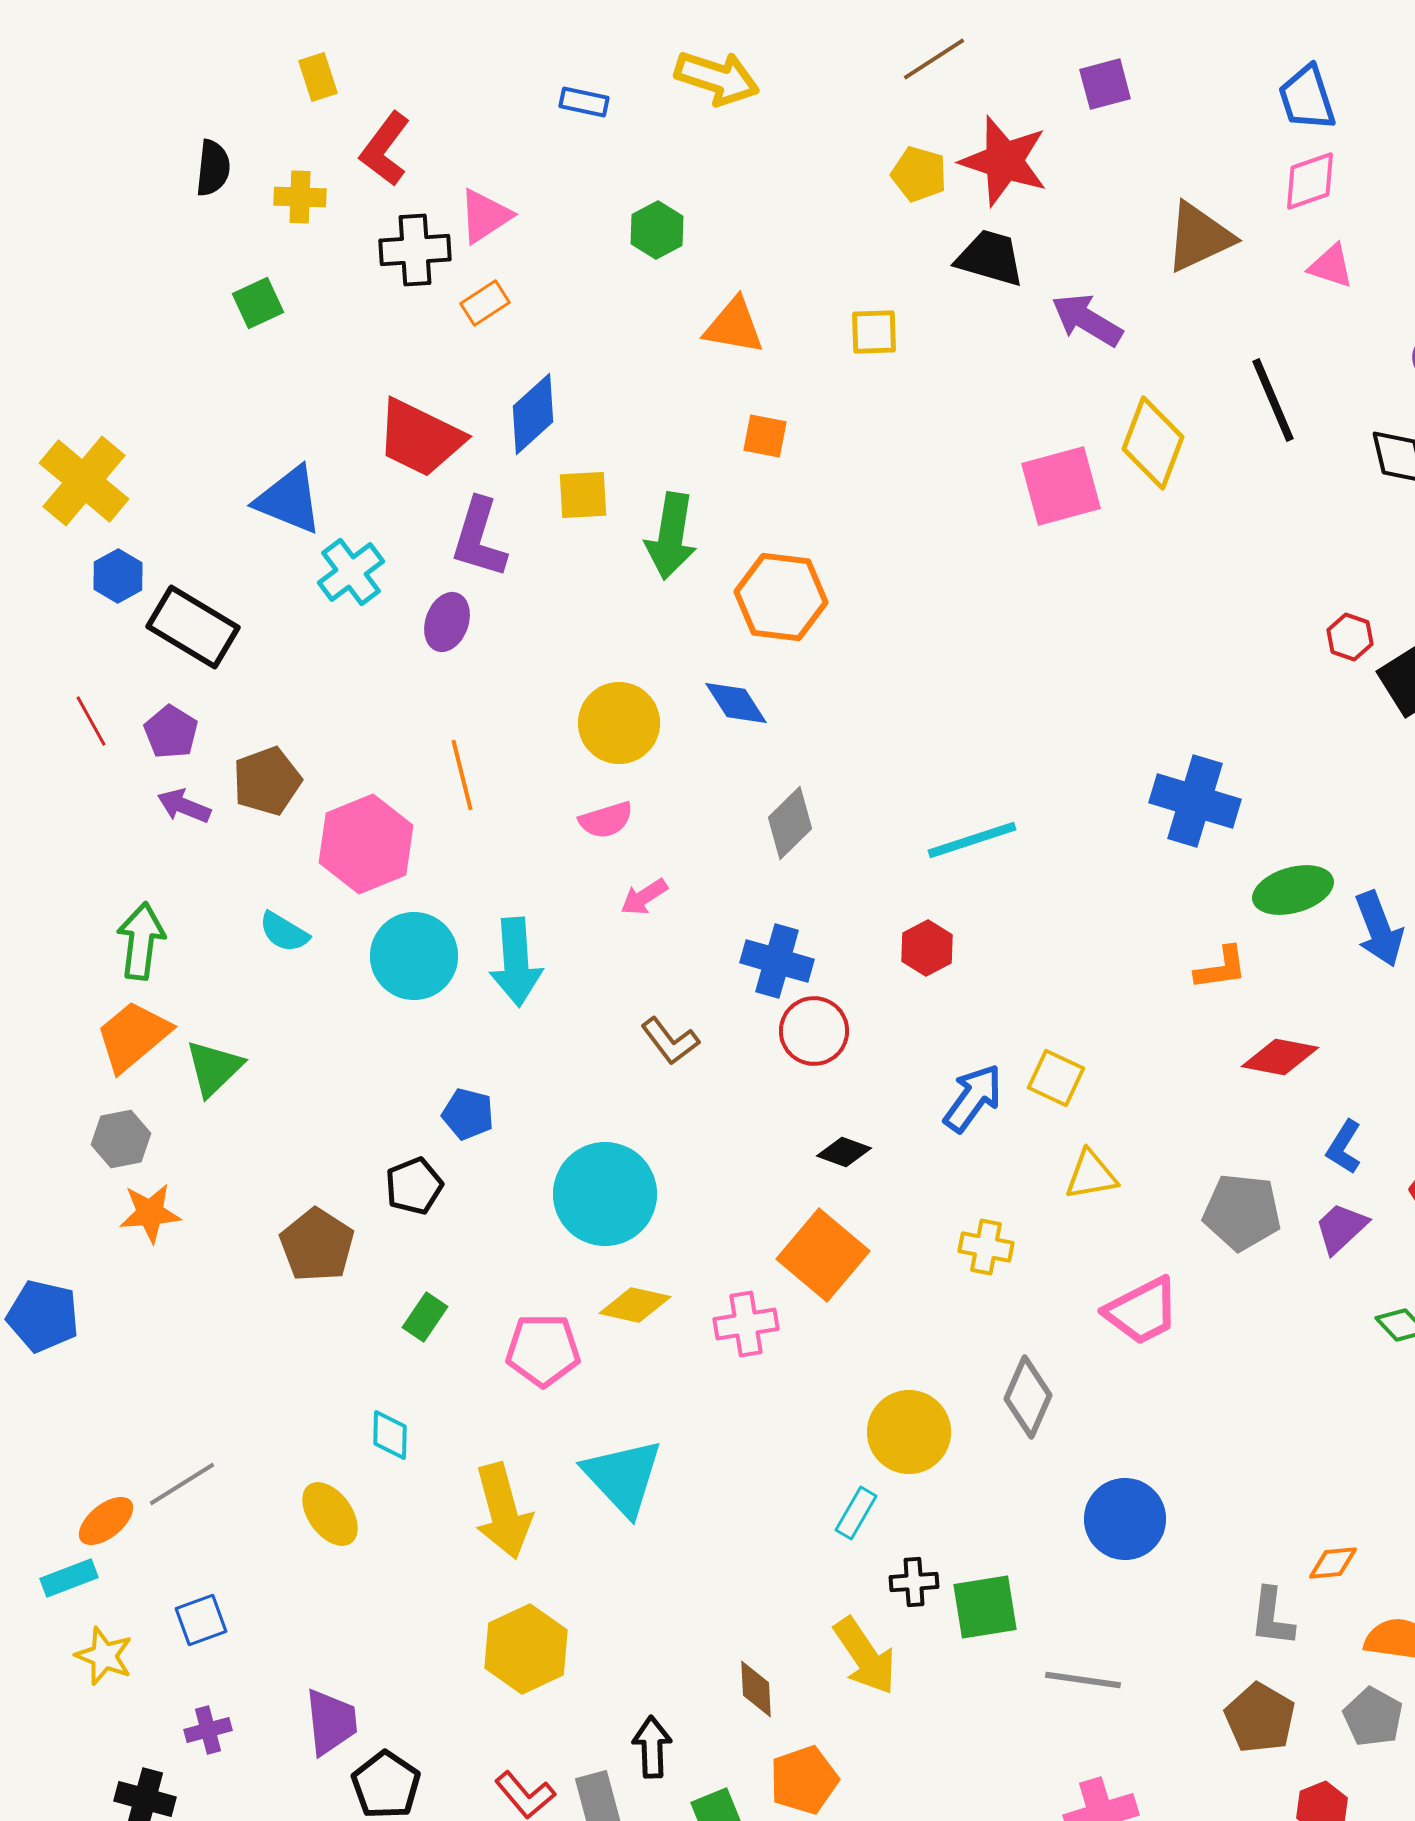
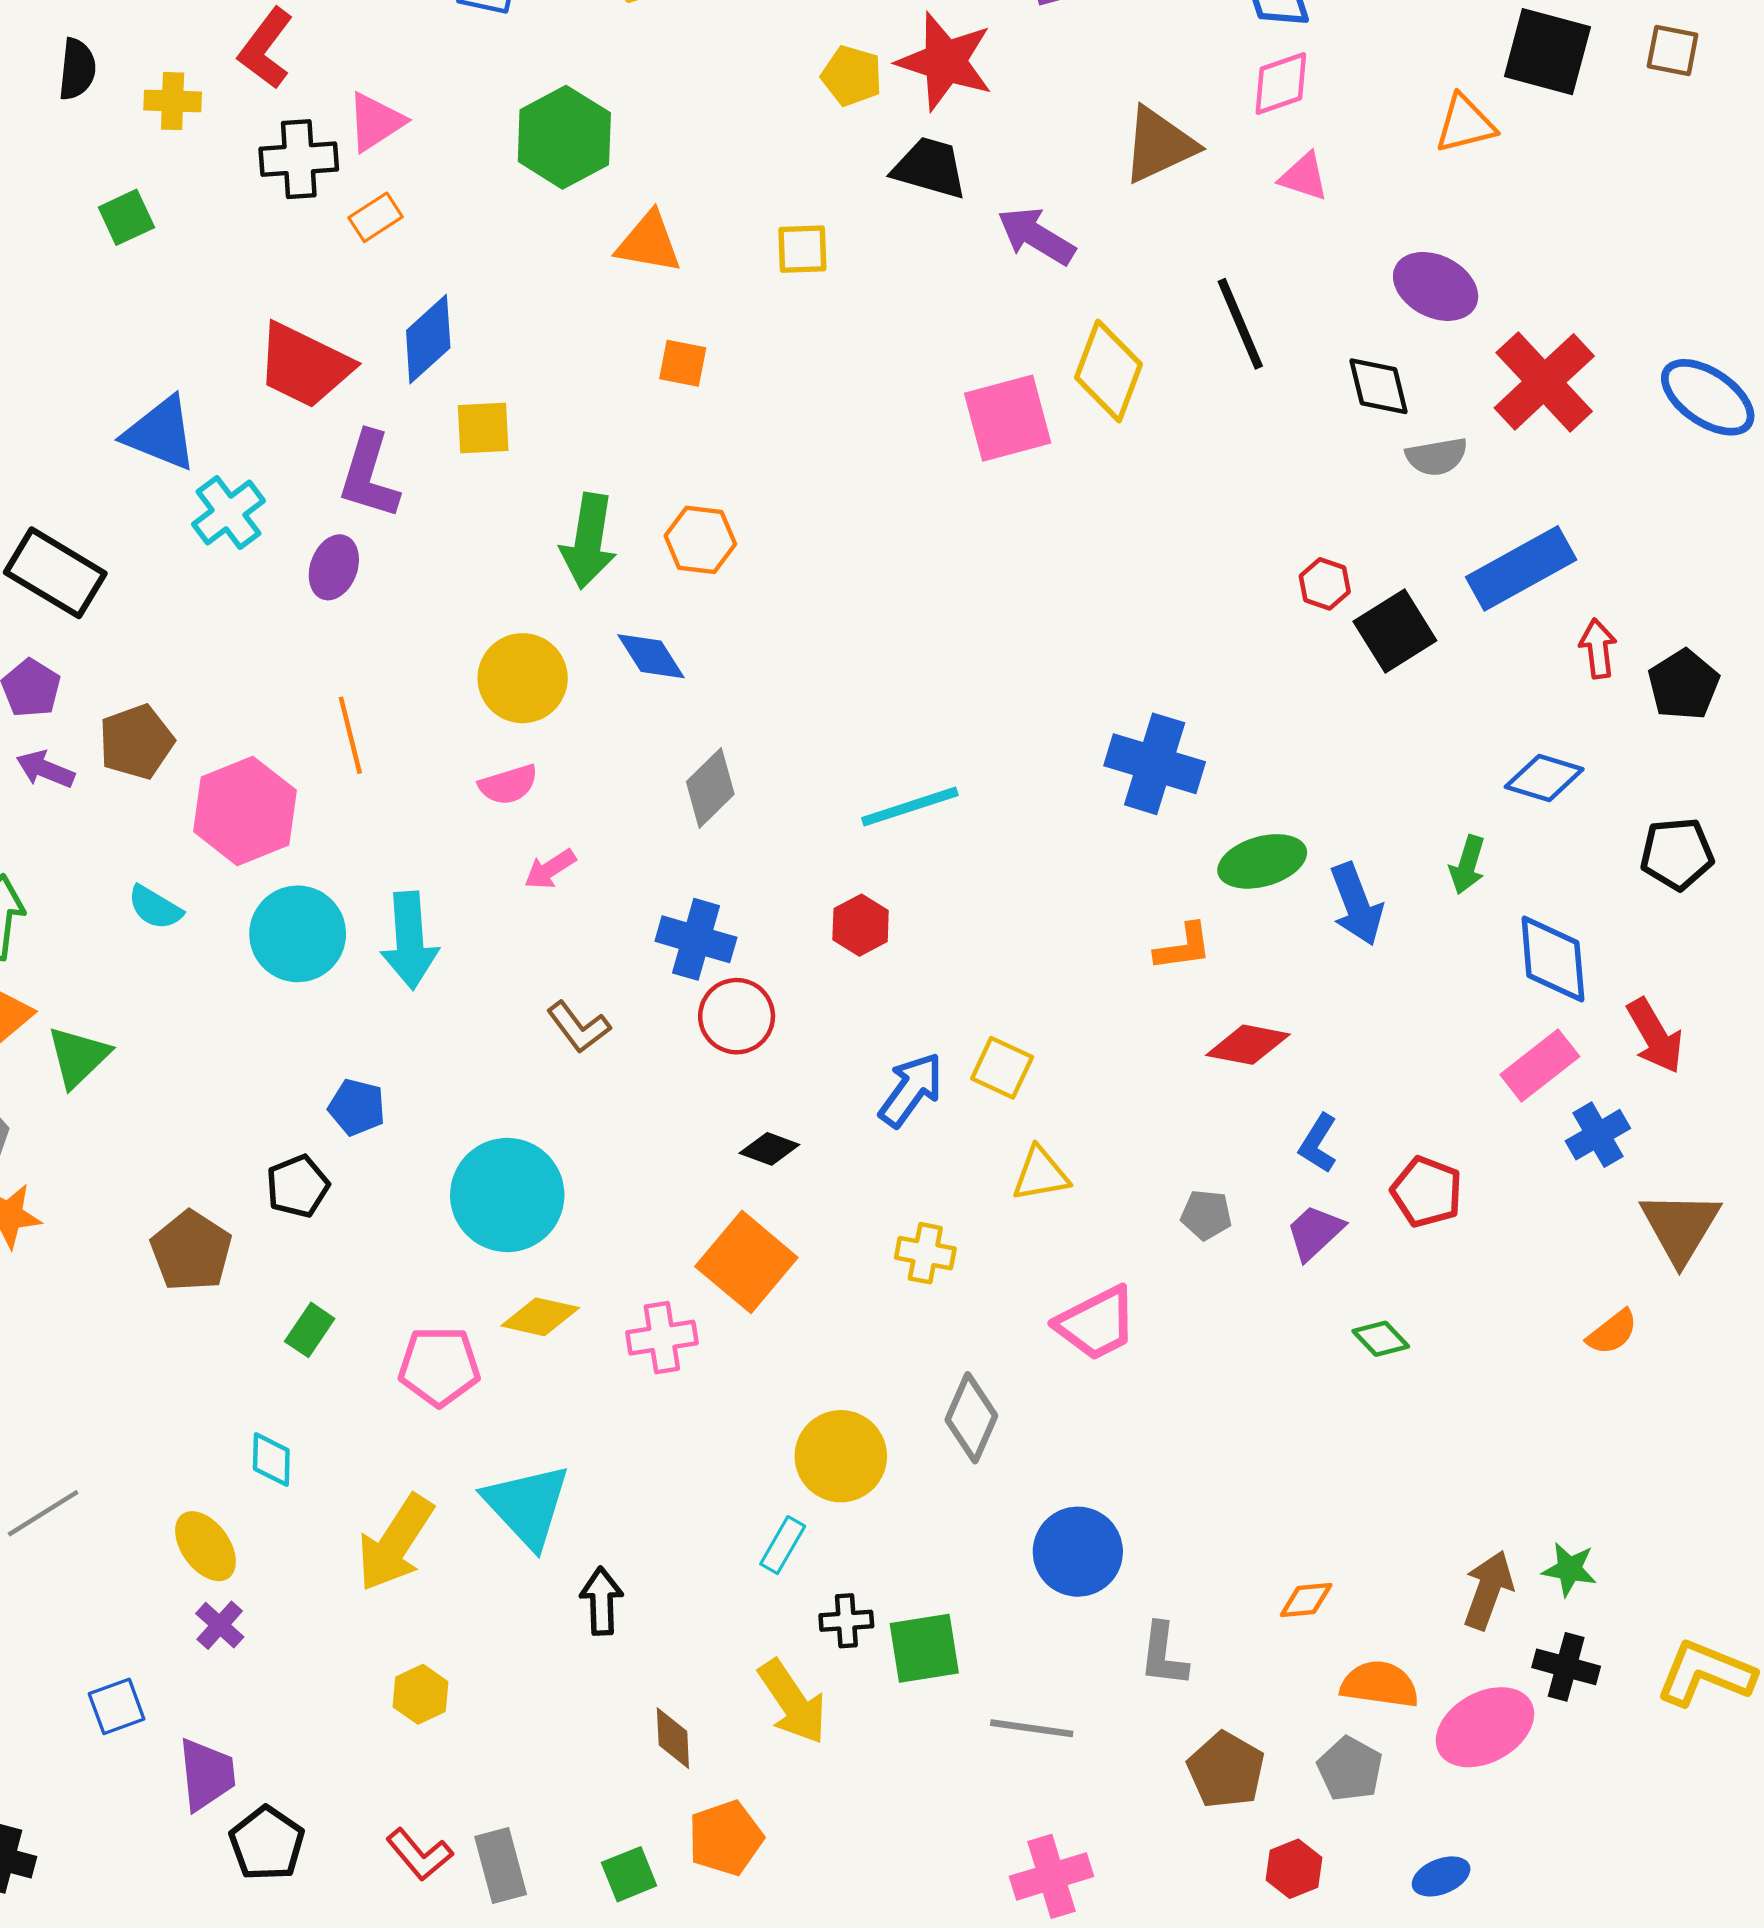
green hexagon: (657, 230) -> (564, 137), size x1.6
green arrow: (671, 536) -> (588, 541), moved
orange hexagon: (781, 597) -> (700, 540), size x0.7
gray pentagon: (1242, 1212) -> (1206, 1215), size x0.6
yellow arrow: (503, 1511) -> (395, 1543), turned 48
gray L-shape: (1272, 1617) -> (1163, 1655), moved
blue square: (201, 1620) -> (117, 1706), moved
yellow hexagon: (526, 1649) -> (421, 1694), size x0.6
purple cross: (208, 1730) -> (220, 1625), moved, turned -33
black arrow: (652, 1747) -> (602, 1601), moved

